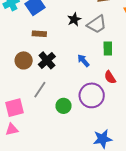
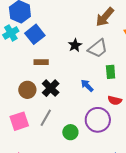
red semicircle: (110, 77) -> (115, 100), turned -40
pink square: (15, 108) -> (19, 121), moved

